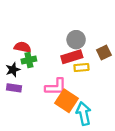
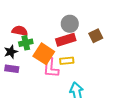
yellow rectangle: (81, 68) -> (67, 61), moved
pink L-shape: (56, 87) -> (51, 68), turned 95
orange square: (66, 101) -> (44, 54), moved

